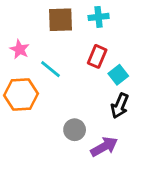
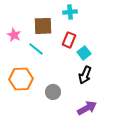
brown square: (60, 20) -> (43, 26), moved
orange hexagon: (21, 94) -> (21, 79), moved
purple arrow: (104, 147) -> (87, 108), moved

